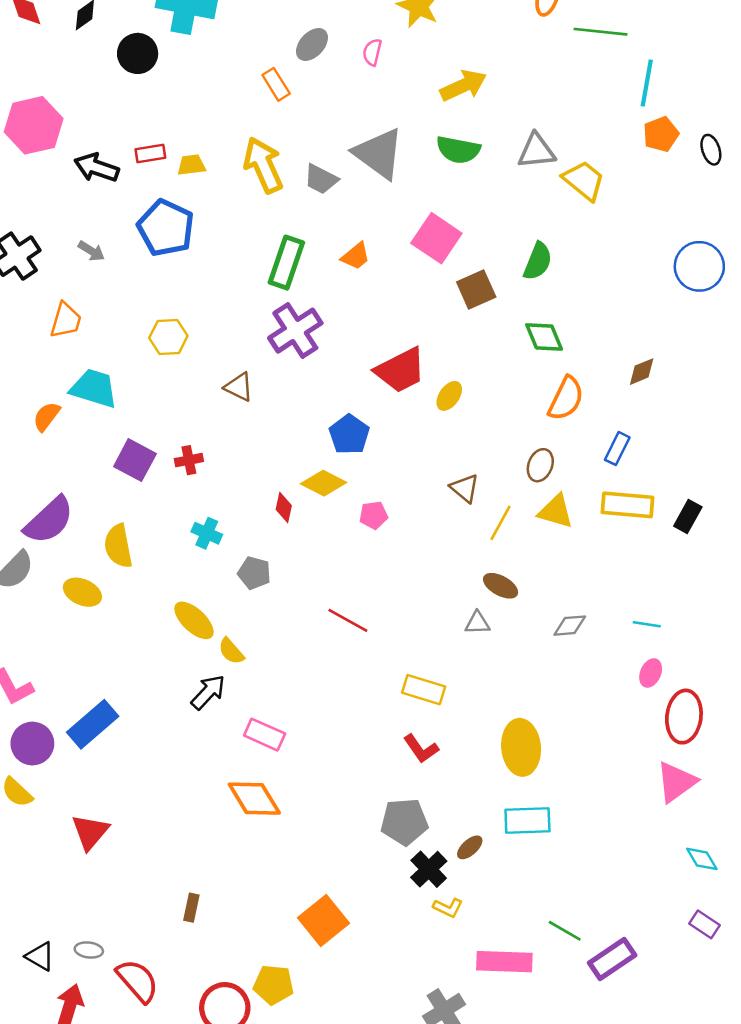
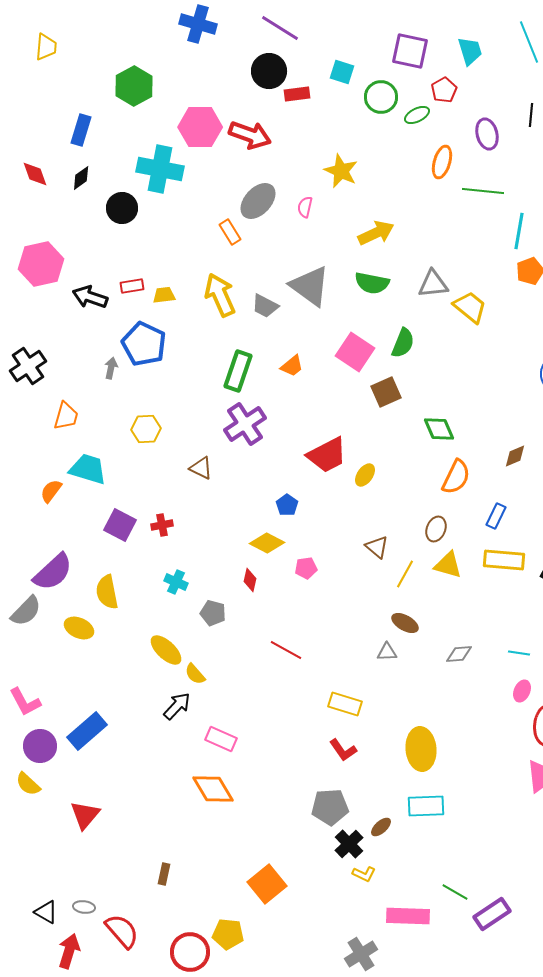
gray ellipse: (312, 44) -> (258, 201), size x1.4
gray arrow: (91, 251) -> (111, 368), moved, turned -110
green semicircle: (538, 261) -> (403, 343), moved
blue pentagon: (349, 434) -> (287, 505), size x0.7
red diamond: (284, 508) -> (250, 580), moved

